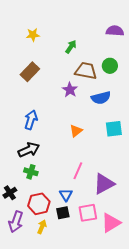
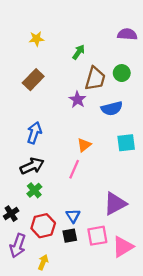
brown trapezoid: (86, 71) -> (95, 79), turned 95
pink line: (78, 171) -> (74, 169), moved
green cross: (31, 172) -> (34, 190), turned 32
yellow arrow: (42, 227) -> (43, 262), moved

